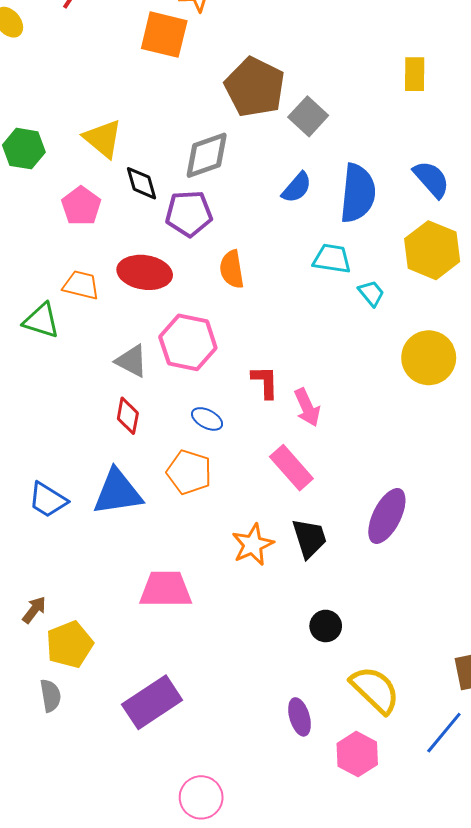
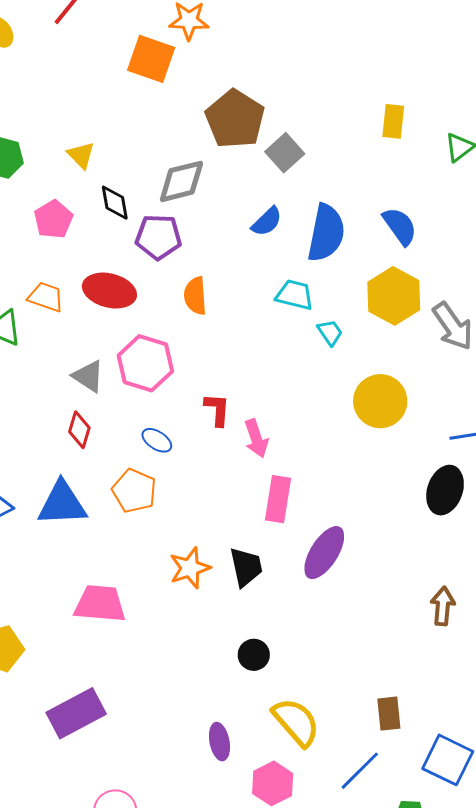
yellow triangle: (103, 139) -> (81, 155), size x0.7
pink rectangle: (291, 468) -> (278, 499), moved, turned 45

